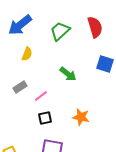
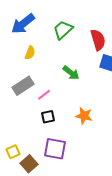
red semicircle: (95, 27) -> (98, 40), moved
gray rectangle: (20, 87) -> (23, 86), size x1.5

